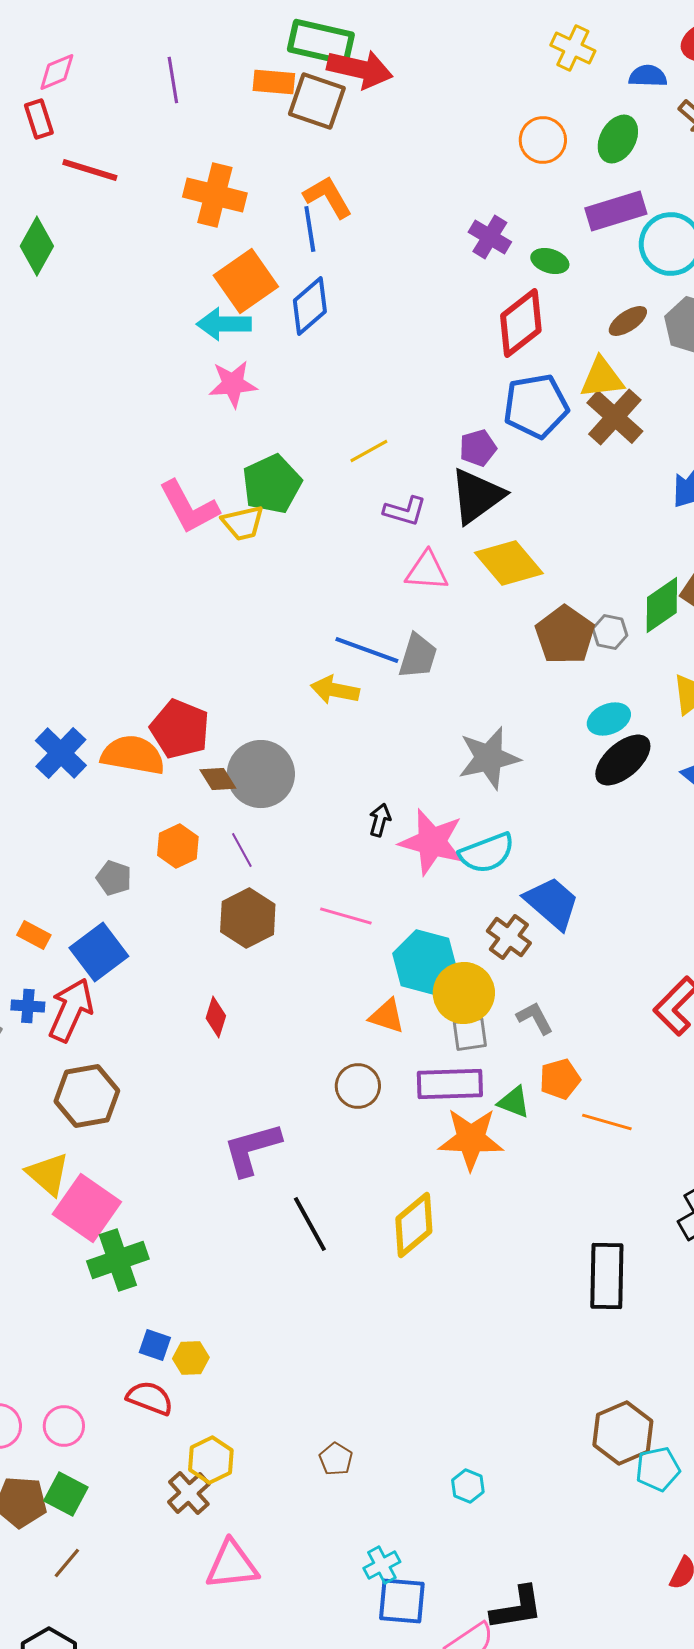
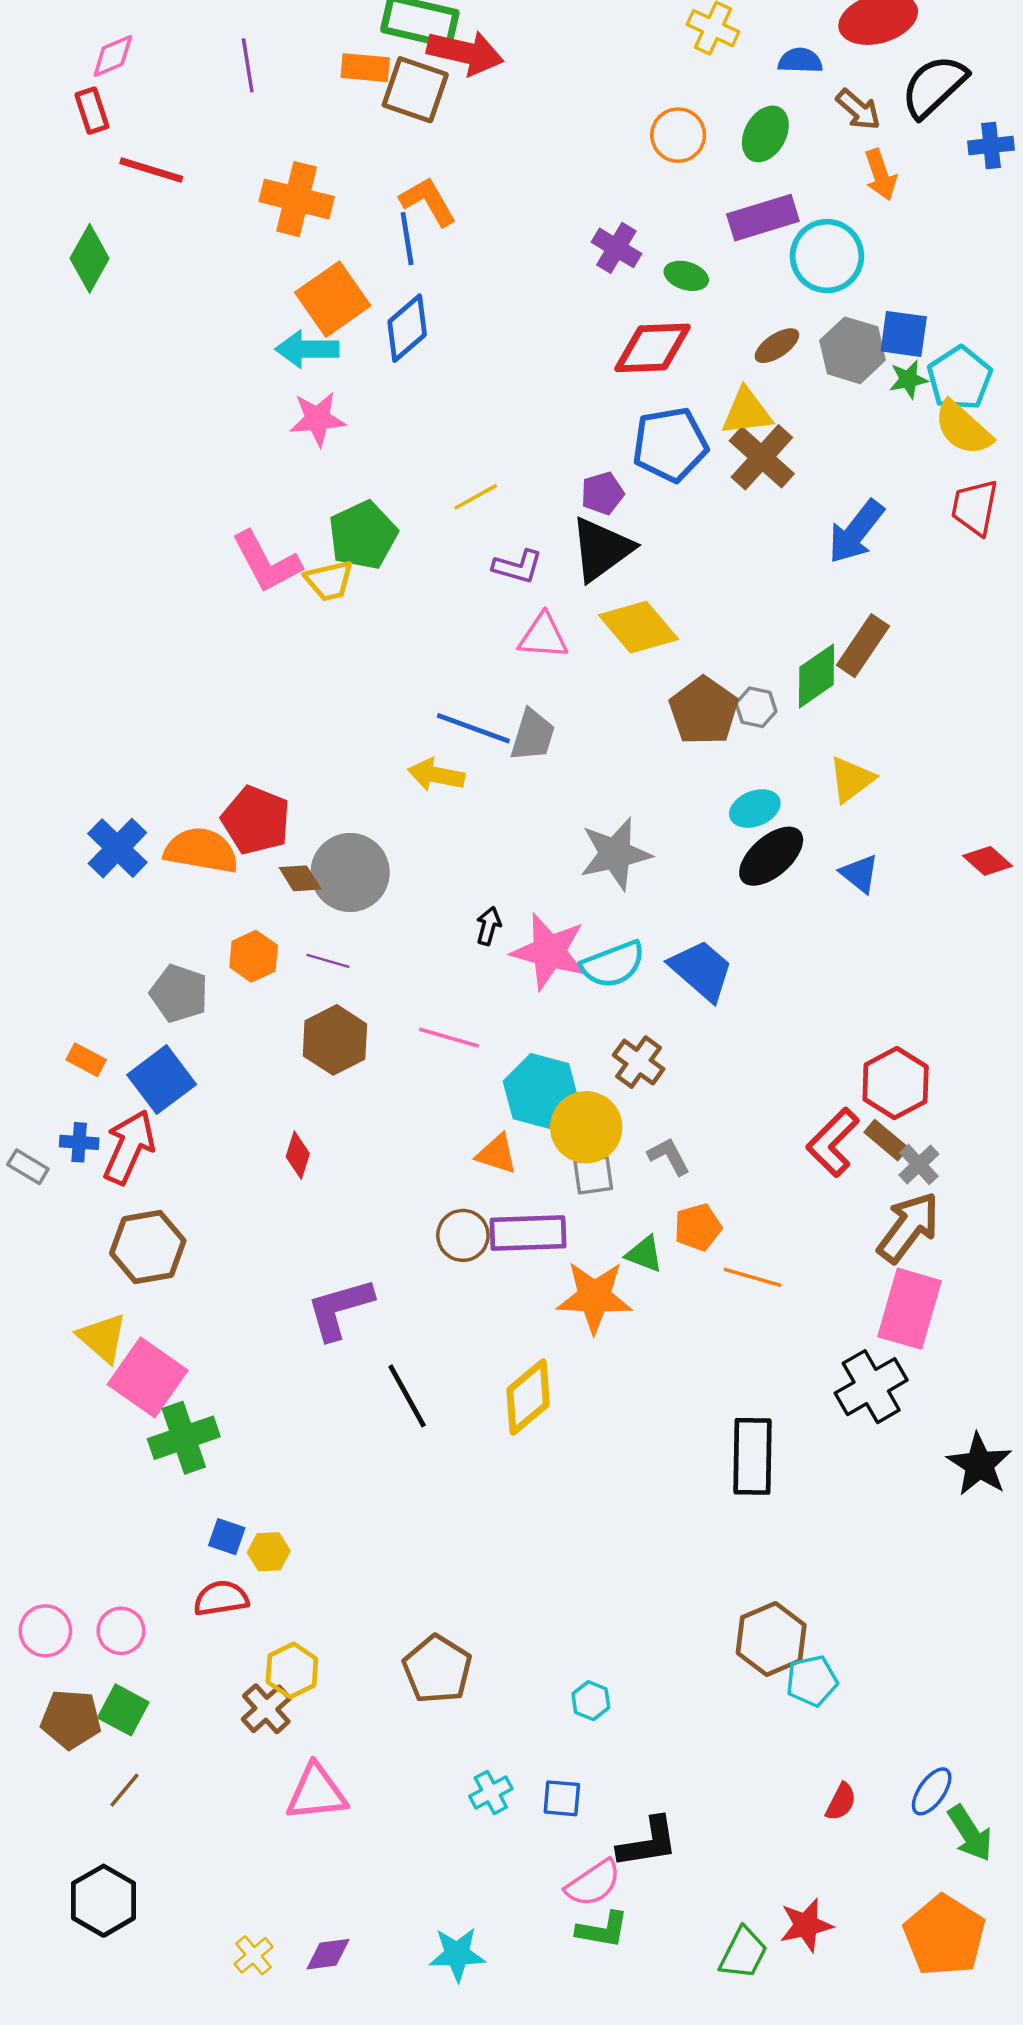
red diamond: (521, 323) -> (653, 348), turned 36
purple line: (242, 850) -> (328, 961), turned -45
gray pentagon: (114, 878) -> (179, 993), size x1.4
blue trapezoid: (552, 903) -> (701, 970), moved
purple rectangle: (450, 1084) -> (528, 1233), moved
red semicircle: (150, 1398) -> (221, 1598), turned -30
brown pentagon: (336, 1459) -> (437, 1669), size x1.8
blue square: (402, 1601) -> (562, 1798), moved, size x0.7

